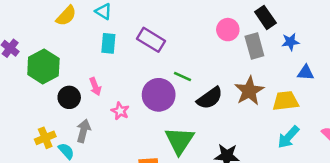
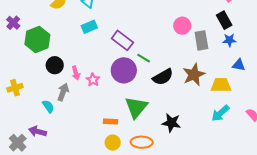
black rectangle: (265, 17) -> (224, 20), moved
purple rectangle: (151, 40) -> (122, 40), moved
cyan rectangle: (108, 43) -> (89, 27), turned 56
pink arrow: (95, 87) -> (76, 73), moved
yellow cross: (45, 138) -> (15, 88), moved

